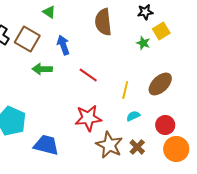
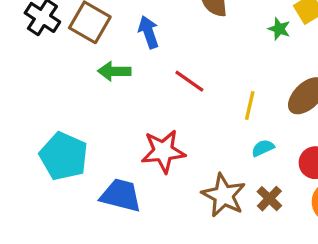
red star: (88, 118) -> (163, 151), moved

